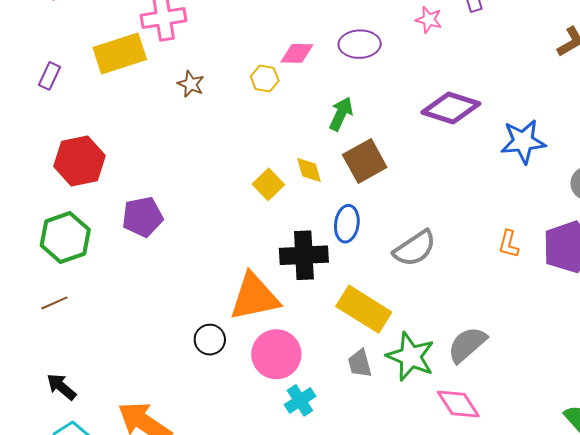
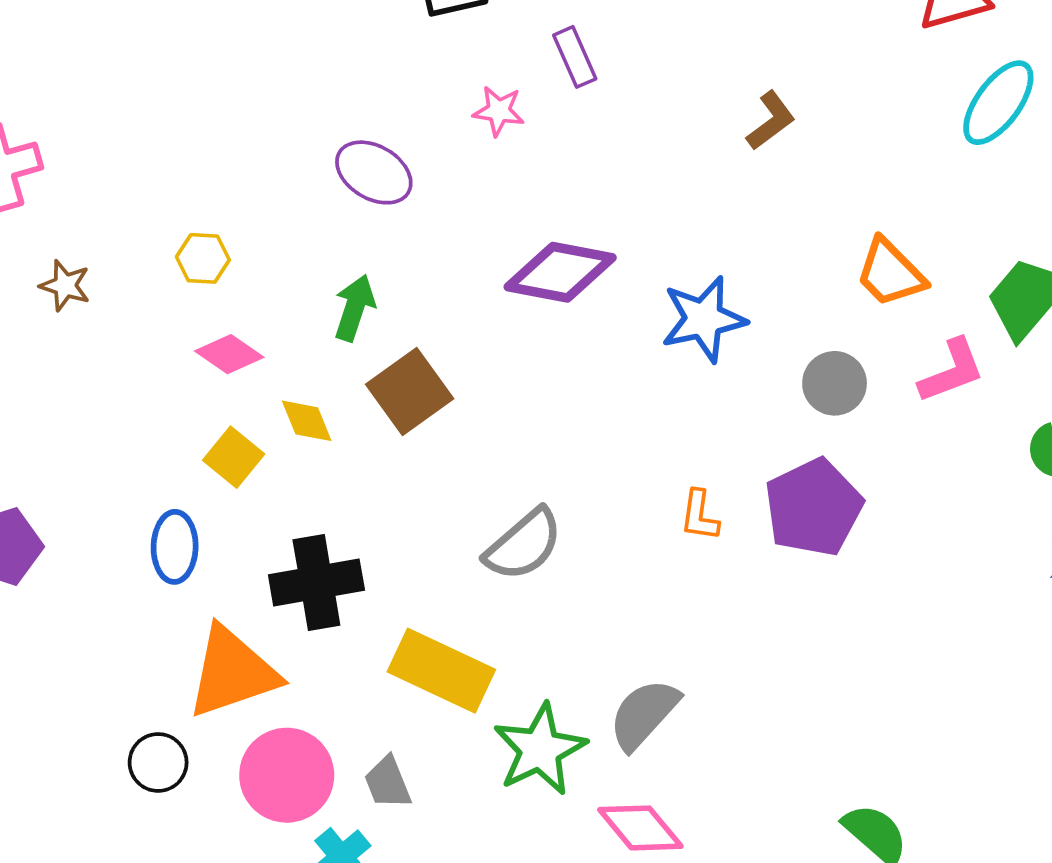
purple ellipse: (360, 44) -> (374, 172), turned 39
pink diamond: (297, 53) -> (229, 354), moved, turned 40
blue ellipse: (347, 224) -> (175, 547), moved
green star: (411, 357) -> (540, 749), turned 30
gray trapezoid: (360, 363) -> (388, 783), moved

